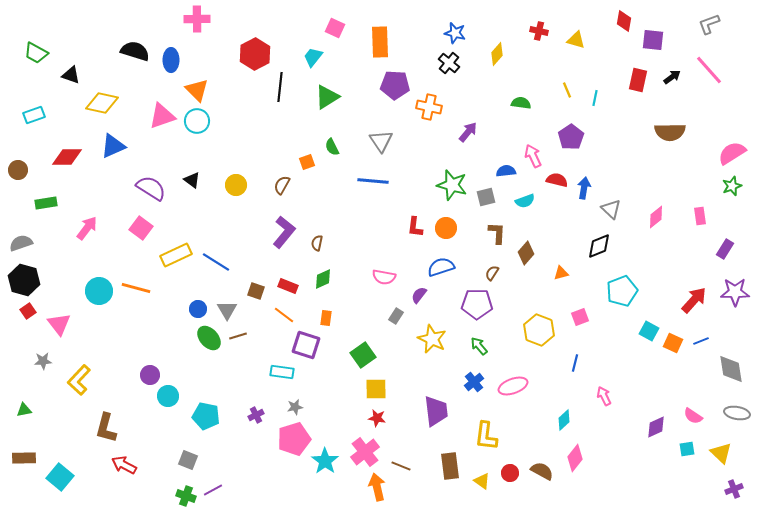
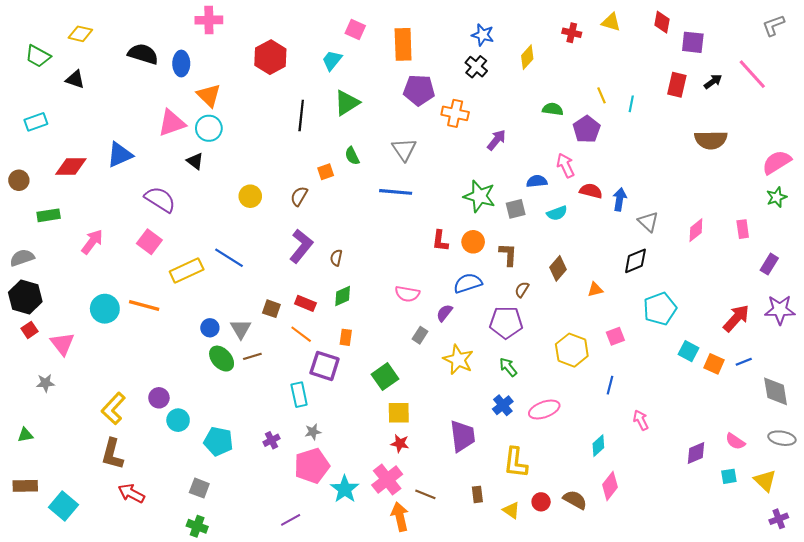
gray L-shape: (709, 24) -> (773, 25), moved
yellow triangle: (576, 40) -> (611, 22), moved
black line: (280, 87) -> (301, 116), moved
yellow diamond: (102, 103) -> (80, 34), moved, size x0.7
purple pentagon: (571, 137) -> (587, 129), moved
black triangle: (192, 180) -> (195, 161), moved
brown L-shape: (497, 233) -> (508, 255), moved
blue line: (216, 262) -> (229, 258), moved
cyan rectangle: (282, 372) -> (299, 395), turned 70
yellow L-shape: (79, 380) -> (113, 408), moved
brown rectangle: (450, 466) -> (477, 494), size x0.6
purple line: (213, 490) -> (291, 520), moved

